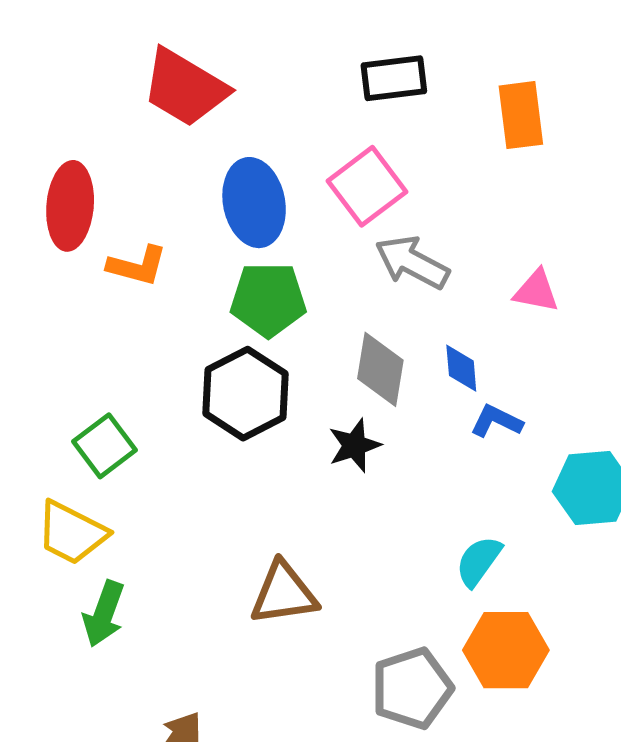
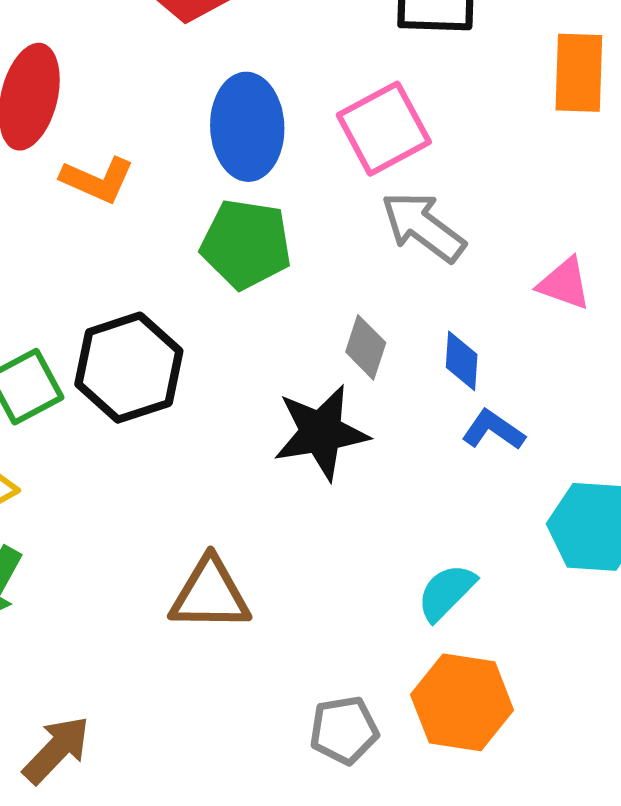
gray diamond: (380, 369) -> (366, 347), size x0.7
black hexagon: (245, 394) -> (129, 368), moved
black star: (354, 445) -> (321, 432), size x1.5
gray pentagon: (412, 688) -> (344, 730), size x0.7

